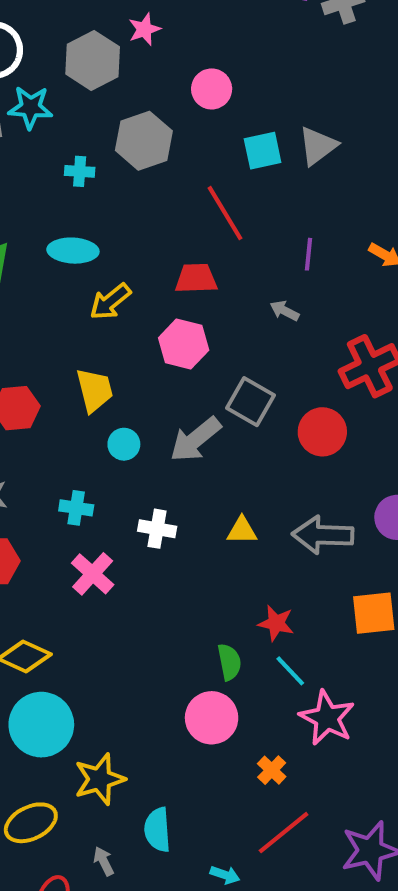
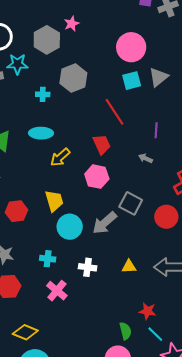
pink circle: (212, 89) -> (131, 47), moved, size x1.5
red trapezoid: (196, 279) -> (102, 144), turned 70
cyan circle: (124, 444) -> (70, 227), size x1.6

